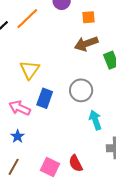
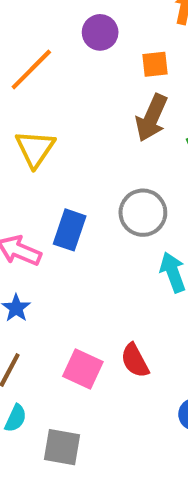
brown arrow: (86, 44) -> (152, 118), turned -45
yellow triangle: (30, 70) -> (35, 149), moved

